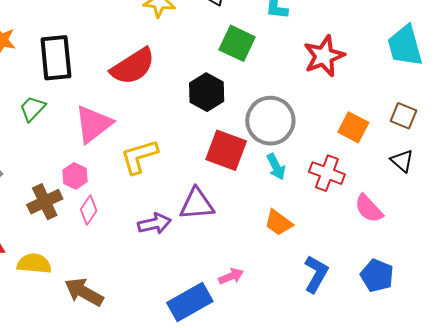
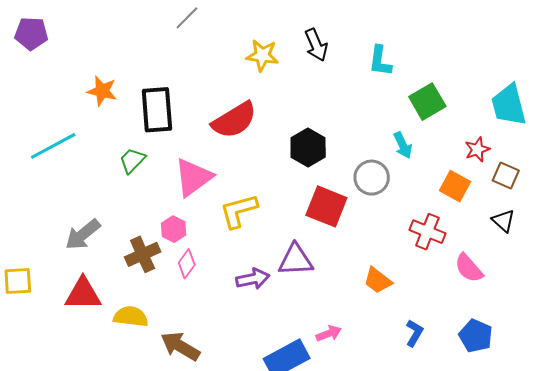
green square: (237, 43) -> (427, 102), moved, turned 33
red star: (324, 56) -> (477, 149), moved, size x0.6
gray circle: (270, 121) -> (372, 178), size x0.7
cyan arrow: (276, 167) -> (403, 145), moved
blue L-shape: (316, 274) -> (414, 333), size x0.7

